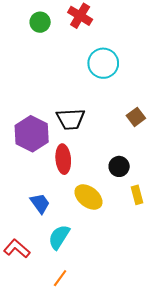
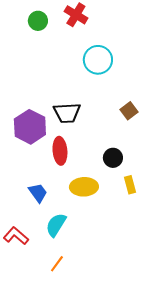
yellow ellipse: (88, 197) -> (84, 187), turned -40

